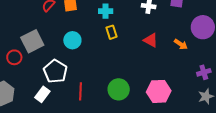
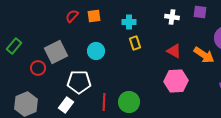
orange arrow: (181, 44) -> (204, 55), size x1.5
white pentagon: (55, 71) -> (79, 82), turned -30
green circle: (119, 89) -> (129, 102), moved
pink hexagon: (159, 91) -> (176, 81), moved

